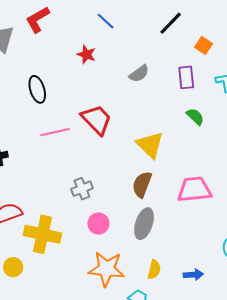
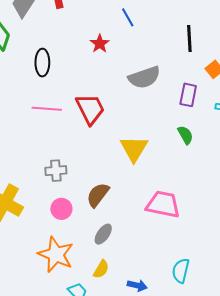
black line: (171, 23) -> (189, 38), turned -64
gray semicircle: (139, 74) -> (144, 77), size x1.5
brown semicircle: (142, 184) -> (98, 195), moved
gray ellipse: (144, 224) -> (103, 234), moved, size x0.7

